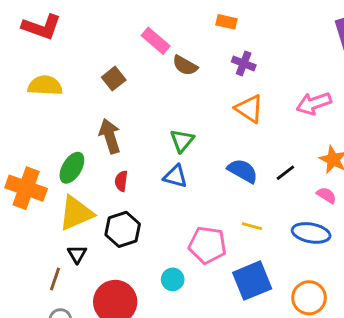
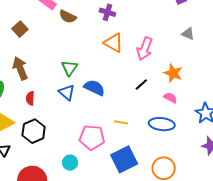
pink arrow: (314, 103) -> (145, 49), moved, turned -45
blue semicircle: (243, 171) -> (94, 88), moved
blue triangle: (175, 176) -> (67, 92), turned 30

